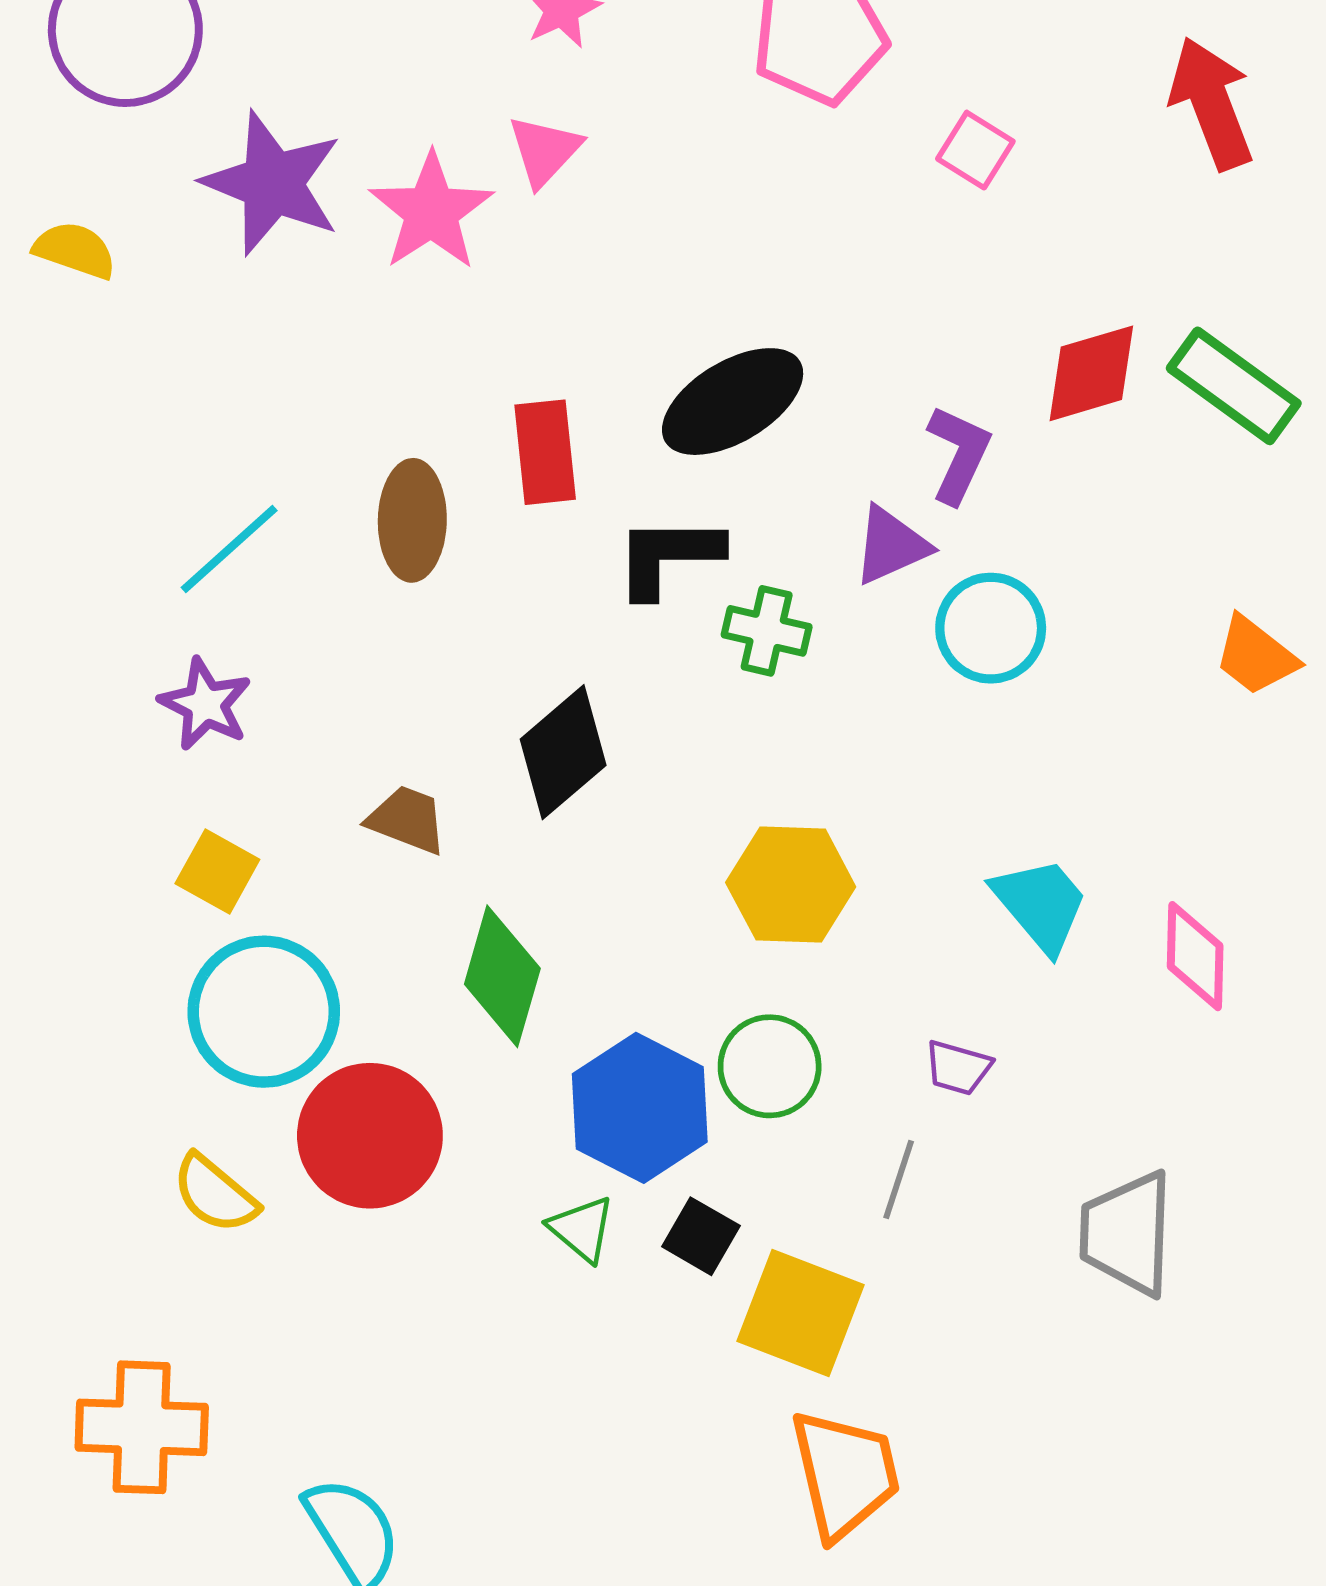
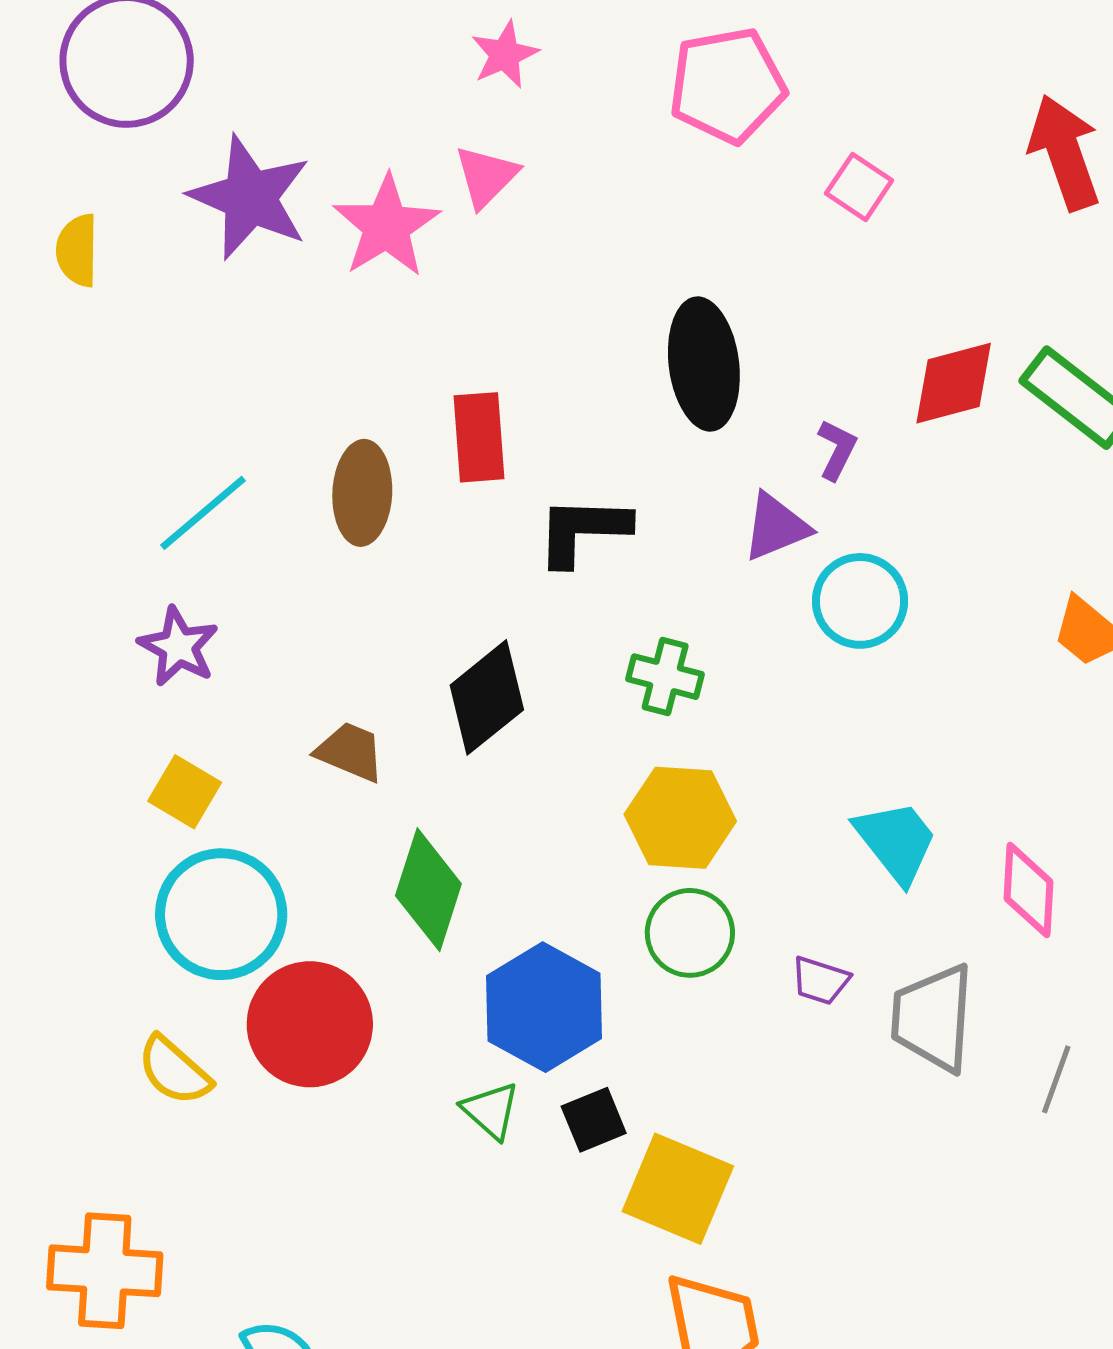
yellow semicircle: (75, 250) -> (77, 250), turned -110
black ellipse: (733, 402) -> (704, 364), moved, turned -68
purple L-shape: (959, 454) -> (837, 450), size x0.7
green cross: (767, 631) -> (665, 677), moved
green circle: (770, 1066) -> (690, 933), moved
gray line: (899, 1180) -> (1056, 1079), moved
gray trapezoid: (1127, 1233) -> (933, 1018), moved
black square: (701, 1236) -> (594, 1120), turned 36

